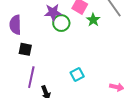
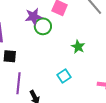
green star: (93, 20) -> (78, 47), moved

